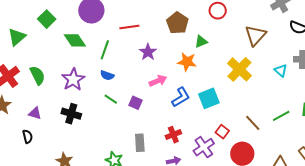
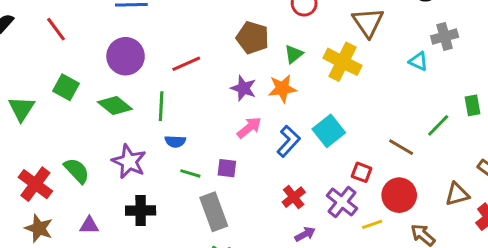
green triangle: (17, 37) -> (21, 109), moved
purple star: (148, 52) -> (243, 88), moved
yellow cross: (239, 69) -> (342, 62), moved
gray rectangle: (140, 143) -> (214, 212), moved, size x1.4

